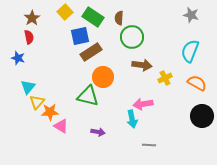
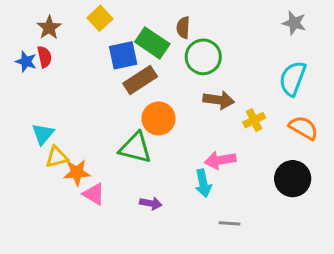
green rectangle: (93, 17) -> (152, 43), moved
blue star: (18, 58) -> (26, 61), moved
yellow triangle: (37, 102) -> (57, 157), turned 35
black circle: (202, 116) -> (293, 179), moved

